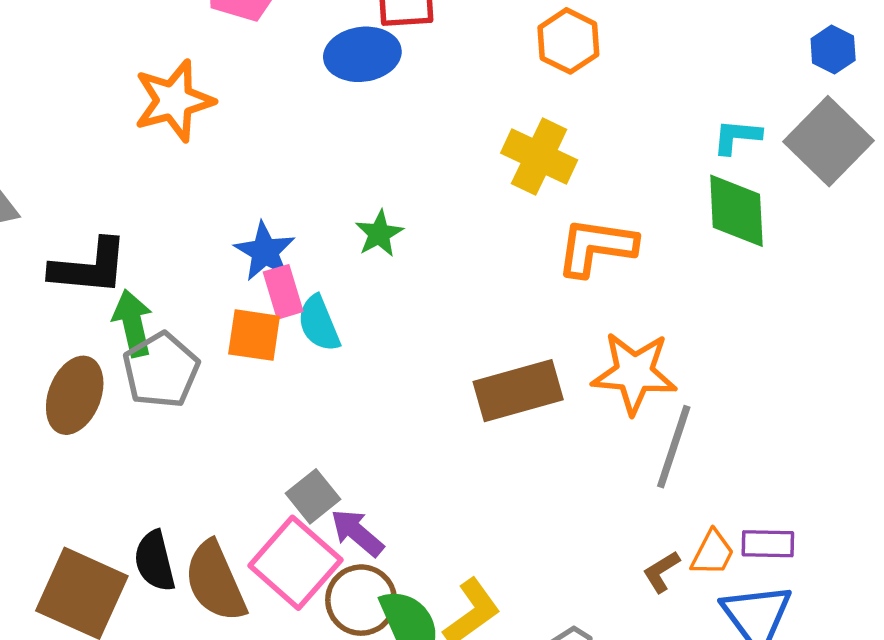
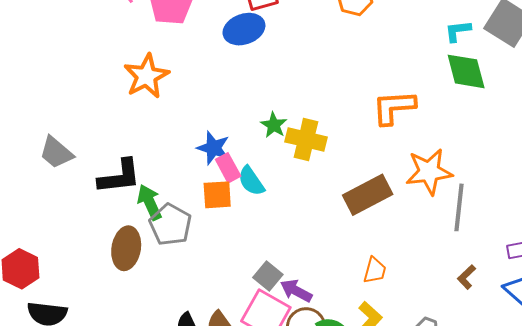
yellow cross: (539, 156) -> (306, 139), moved
orange trapezoid: (713, 553) -> (375, 270), moved

